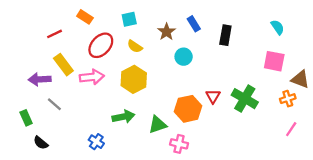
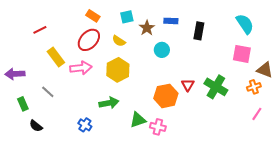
orange rectangle: (85, 17) -> (93, 16), moved
cyan square: (129, 19) -> (127, 17), moved
blue rectangle: (194, 24) -> (171, 21), turned -56
cyan semicircle: (278, 27) -> (245, 24), size x1.5
red line: (54, 34) -> (40, 30), moved
purple arrow: (40, 79) -> (15, 74), moved
green triangle: (157, 125) -> (138, 120), moved

